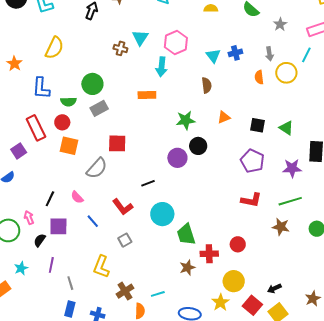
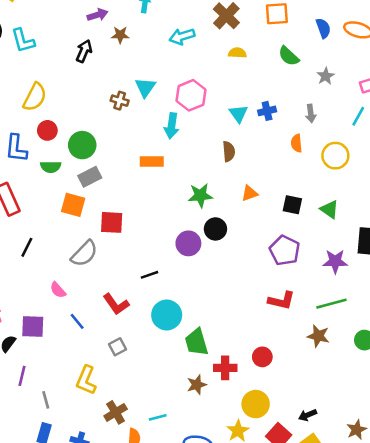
yellow circle: (286, 73) -> (335, 156), moved
red circle: (62, 122) -> (47, 130), moved
orange square: (69, 146) -> (73, 205), moved
black line: (50, 199) -> (27, 247), moved

